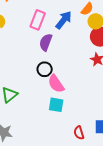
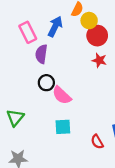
pink rectangle: (38, 20) -> (28, 32), turned -36
cyan square: (56, 105) -> (63, 127), moved

